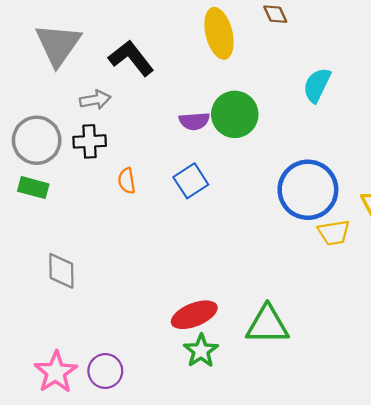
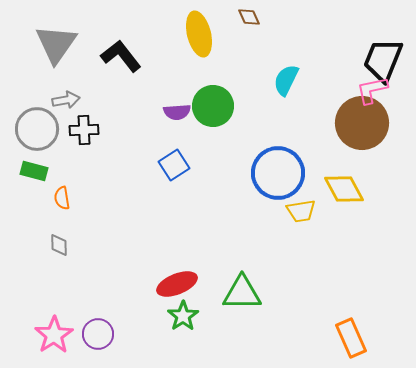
gray arrow: (95, 100) -> (66, 100), moved
orange semicircle: (127, 181) -> (62, 198), moved
gray diamond: (61, 271) -> (59, 245), size x0.7

